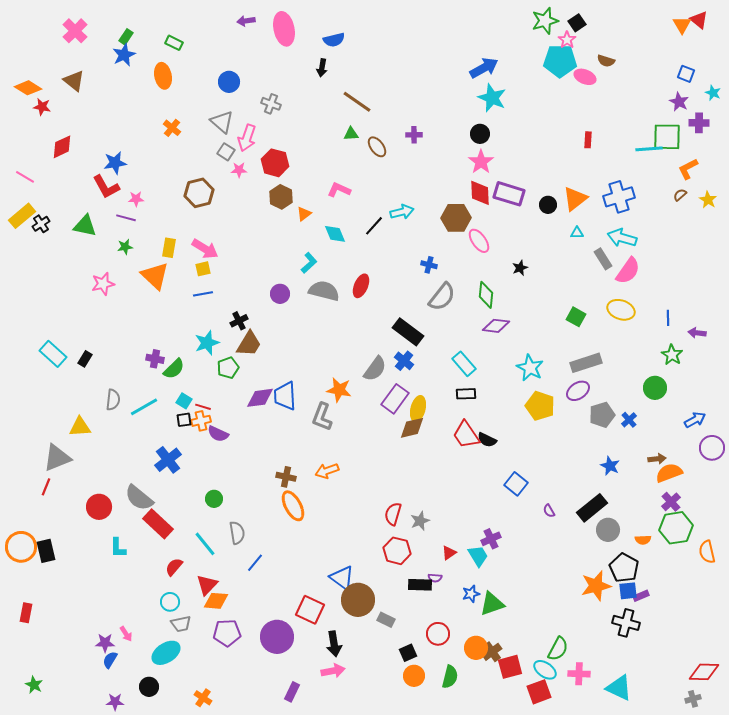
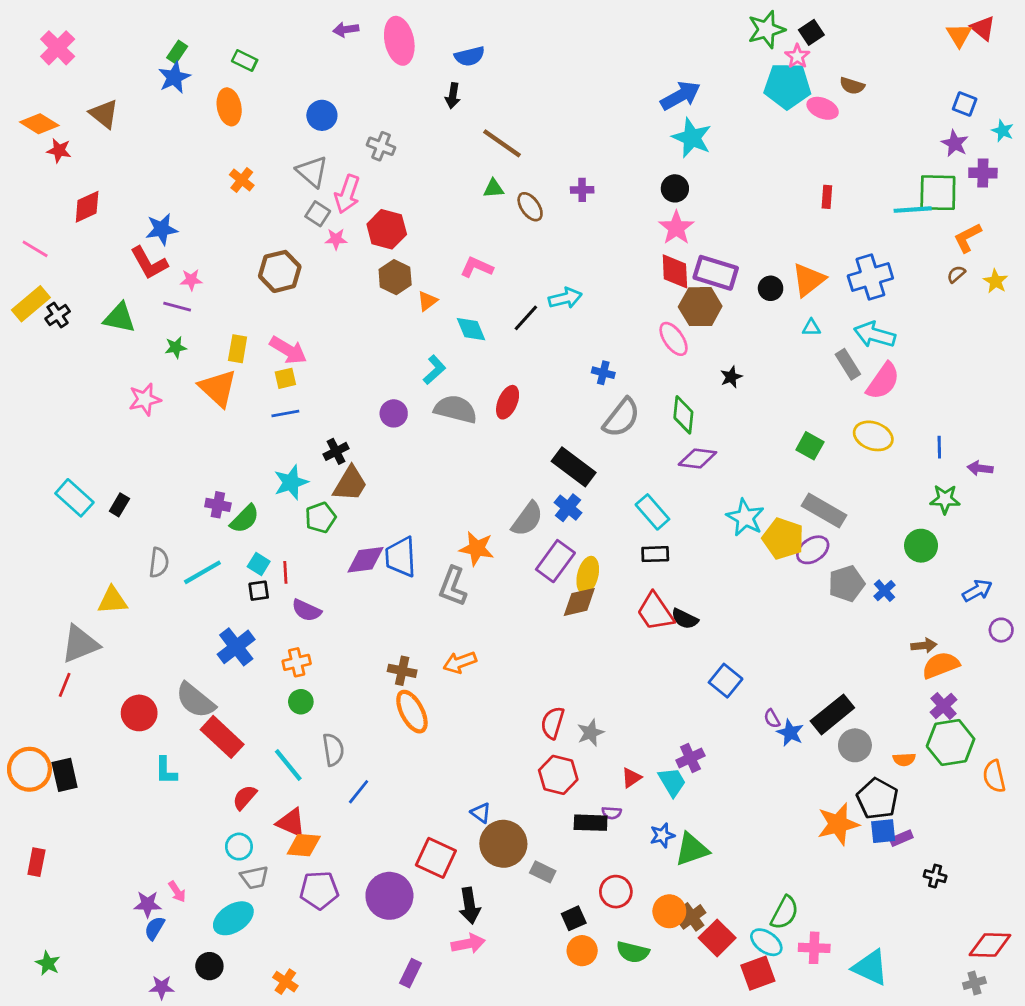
pink cross: (75, 31) -> (58, 48), moved
brown hexagon: (456, 218) -> (700, 307), moved
green star: (672, 355) -> (945, 499), turned -30
gray rectangle: (586, 363) -> (824, 510), turned 48
yellow pentagon: (540, 406) -> (783, 539), moved
red line: (203, 407) -> (285, 572), turned 70
orange cross: (201, 421) -> (297, 662), moved
purple circle: (712, 448) -> (1001, 630), size x0.7
blue star: (610, 466) -> (790, 733), moved
blue triangle: (342, 578) -> (481, 813), size x0.6
red triangle: (207, 585) -> (291, 823), turned -50
black cross: (626, 623) -> (935, 876), moved, size x0.6
red square: (510, 667) -> (717, 938), turned -30
green semicircle: (450, 677) -> (633, 952), turned 90

